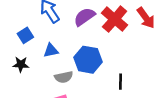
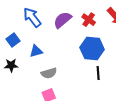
red cross: (115, 19) -> (89, 20), size x0.6
blue hexagon: (88, 60) -> (92, 48), moved

